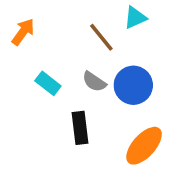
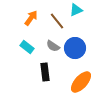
orange arrow: (23, 32) -> (31, 18), moved

